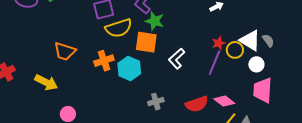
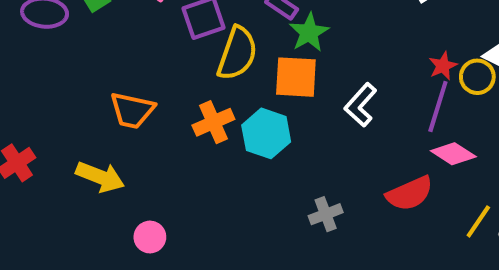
green star: (155, 21) -> (309, 32), turned 30
yellow semicircle: (119, 28) -> (237, 53), turned -48
pink diamond: (224, 101) -> (453, 154), moved
gray cross: (156, 102) -> (326, 214), moved

